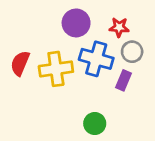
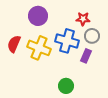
purple circle: (76, 23) -> (38, 16), moved
yellow cross: (56, 69) -> (39, 48), turned 30

